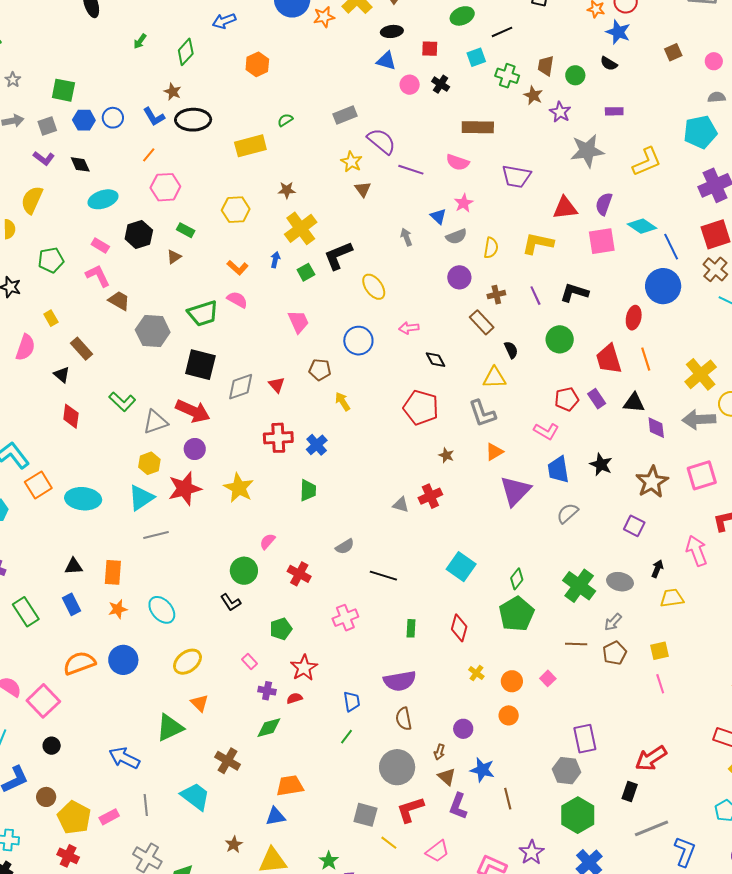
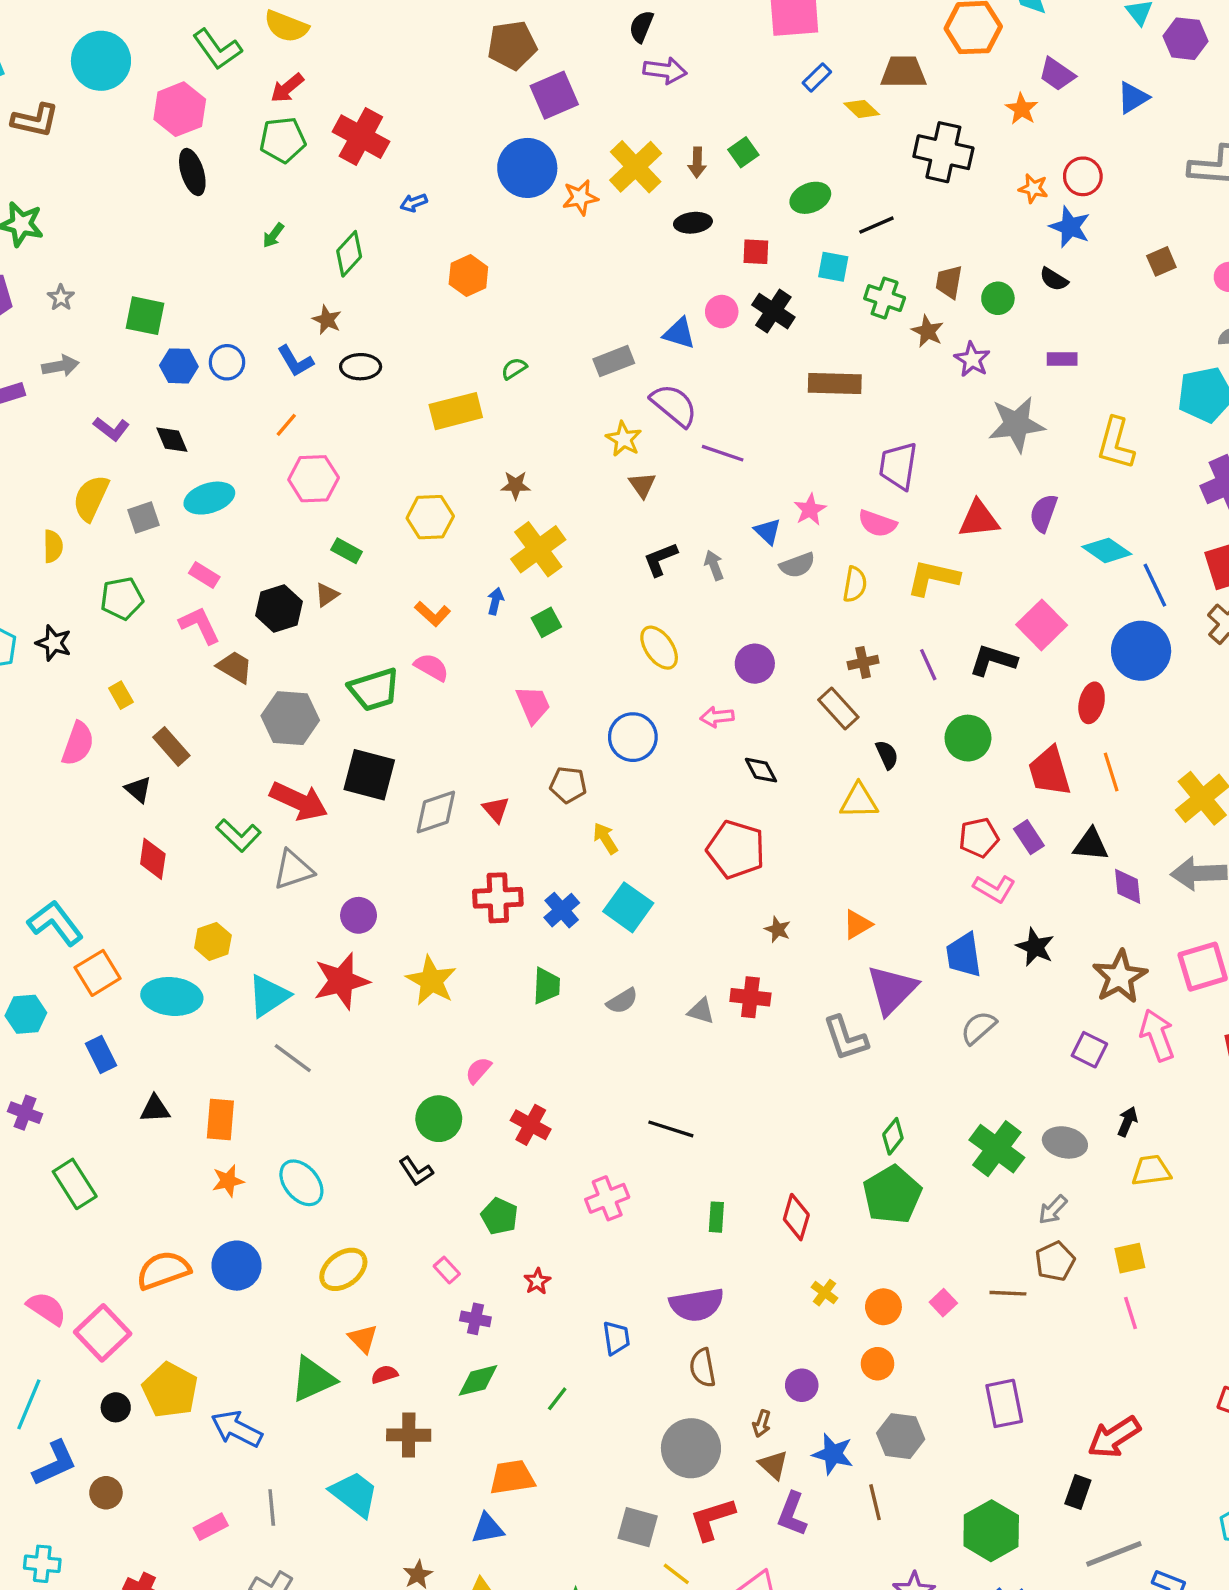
blue arrow: (224, 21) -> (414, 203), size x0.7
cyan square: (476, 57) -> (833, 267), turned 30
blue triangle: (386, 61) -> (679, 333), moved
black cross: (441, 84) -> (773, 311), size x1.4
black ellipse: (193, 120) -> (361, 367), size x0.7
gray square: (47, 126) -> (143, 518), moved
pink semicircle: (458, 162) -> (877, 523), moved
yellow L-shape: (647, 162) -> (1116, 443), turned 128
purple trapezoid: (516, 176) -> (898, 466), turned 88
black hexagon: (139, 235) -> (279, 609), moved
pink square: (602, 241) -> (1042, 625), moved, turned -36
black L-shape: (338, 255) -> (660, 559), moved, size x0.7
purple circle: (459, 277) -> (755, 664), moved
red arrow: (193, 411) -> (299, 801), moved
gray L-shape: (482, 413) -> (846, 1038), moved
pink L-shape: (546, 431) -> (994, 889), moved
yellow hexagon: (149, 463) -> (213, 941), moved
red cross: (430, 496) -> (750, 997), turned 30
gray line: (156, 535) -> (293, 1058), turned 50
gray semicircle: (345, 547) -> (622, 1001), moved
pink arrow: (697, 551) -> (1157, 1035), moved
cyan square: (461, 567) -> (628, 907), moved
blue rectangle: (71, 604) -> (101, 1054), moved
green pentagon: (281, 629) -> (500, 1216), turned -30
brown line: (576, 644) -> (1008, 1293), moved
red star: (304, 668) -> (537, 1281), size x0.6
red semicircle: (294, 698) -> (384, 1374), moved
green line: (346, 737) -> (557, 1399), moved
brown cross: (228, 761) -> (409, 1435), turned -30
gray hexagon: (566, 771) -> (901, 1436), moved
yellow pentagon: (74, 818) -> (170, 1390), moved

